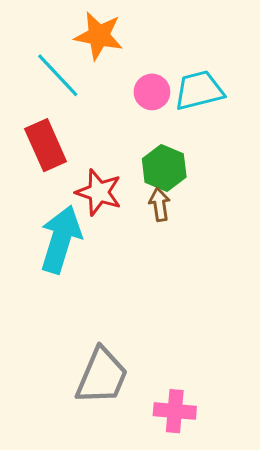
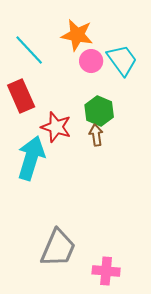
orange star: (99, 36) -> (77, 35), moved
cyan trapezoid: (199, 90) -> (122, 60), turned 68

